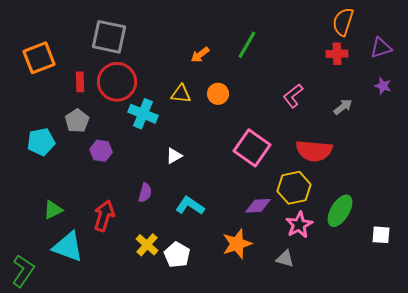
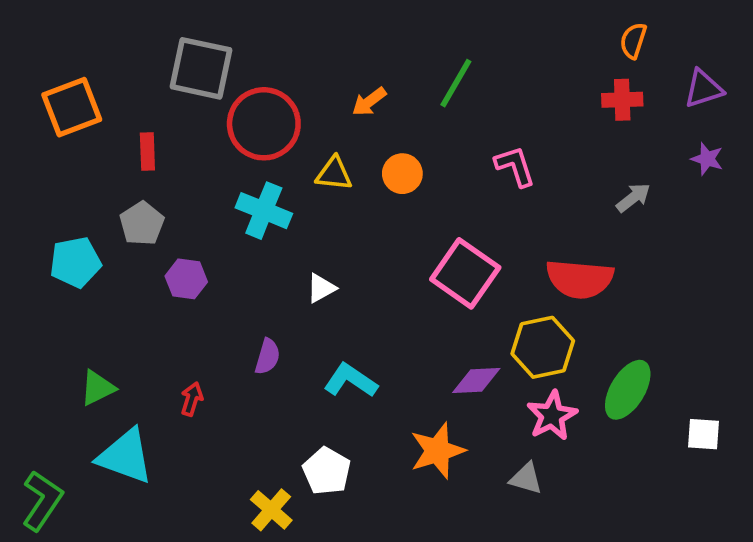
orange semicircle: (343, 22) -> (633, 41), size x0.7
red circle: (117, 82) -> (264, 124), moved
pink L-shape: (293, 96) -> (515, 166), moved, turned 110
red arrow: (104, 216) -> (192, 399), size x0.6
yellow cross: (147, 245) -> (271, 510), moved

